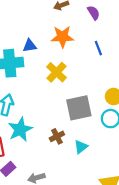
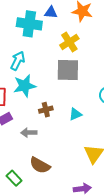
gray square: (79, 108) -> (68, 70), moved
brown cross: (57, 136) -> (46, 110), moved

